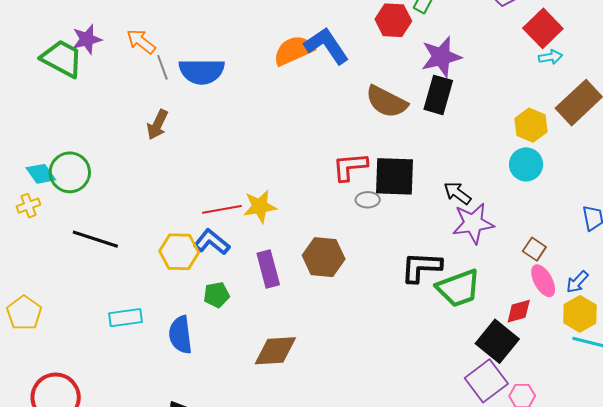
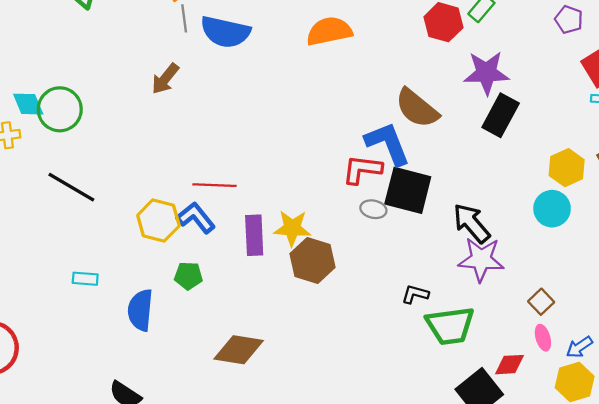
blue L-shape: (327, 46) -> (388, 144), moved
black rectangle: (438, 95) -> (501, 115), moved
black arrow: (457, 193) -> (472, 223), size x1.4
yellow star: (260, 206) -> (292, 228), moved
black L-shape: (421, 267) -> (415, 294), size x0.6
purple rectangle: (268, 269) -> (254, 235), moved
pink ellipse: (543, 281) -> (543, 338), size x0.7
cyan rectangle: (125, 318) -> (85, 279), size x0.7

